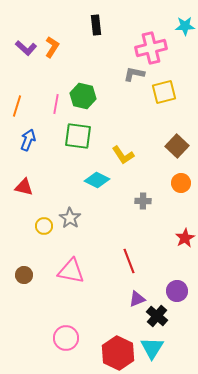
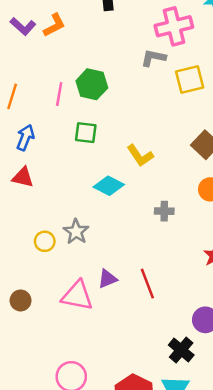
orange L-shape: (52, 47) -> (54, 25), turned 30
green square: (78, 136) -> (86, 133), size x0.7
red triangle: (24, 187) -> (23, 177), moved
purple triangle: (137, 299) -> (107, 279), moved

